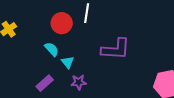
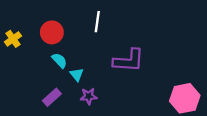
red circle: (62, 23) -> (52, 32), moved

